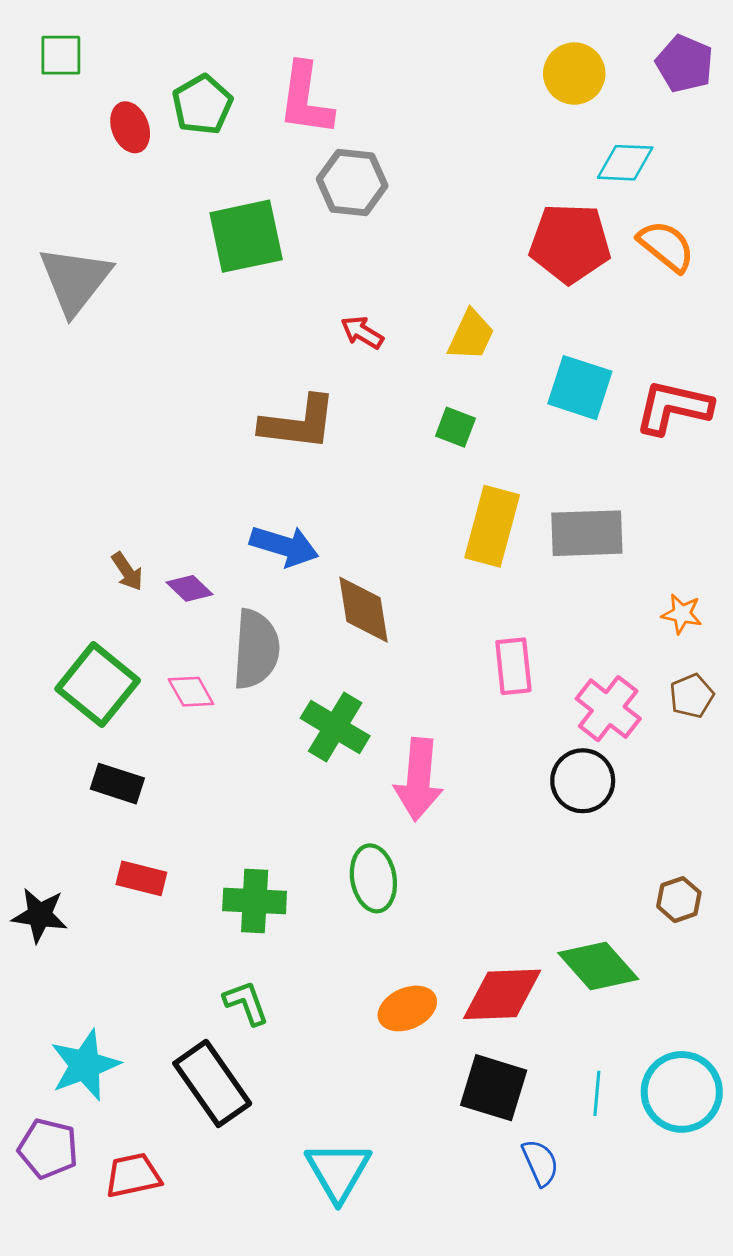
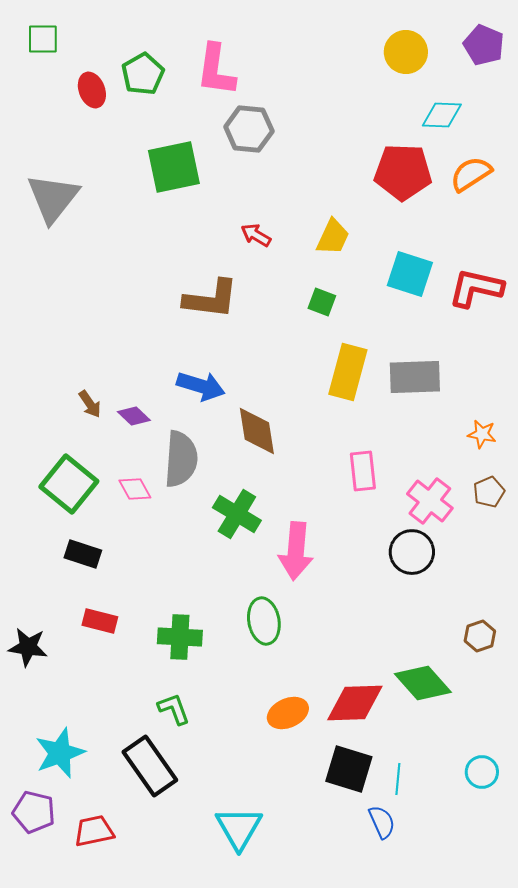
orange semicircle: (666, 246) -> (471, 174), turned -72
cyan circle: (682, 1092) -> (482, 772), size x0.6
cyan line: (597, 1093) -> (398, 779), moved

